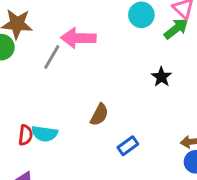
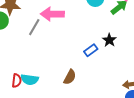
brown semicircle: (99, 115) -> (70, 77), moved
blue rectangle: (128, 146) -> (91, 50), moved

